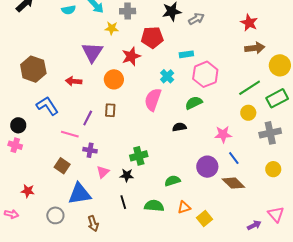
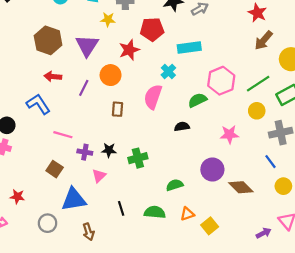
brown arrow: (255, 48) -> (264, 40), turned 138
cyan rectangle: (186, 54) -> (189, 47), size x1.5
brown hexagon: (33, 69) -> (48, 40), moved
pink hexagon: (205, 74) -> (221, 81), moved
red arrow: (74, 81) -> (53, 76), moved
brown rectangle: (110, 110) -> (118, 109), moved
purple line: (88, 118) -> (84, 88), moved
blue line: (234, 158) -> (270, 162), moved
yellow circle: (273, 169) -> (283, 186), moved
black star: (127, 175) -> (109, 150), moved

